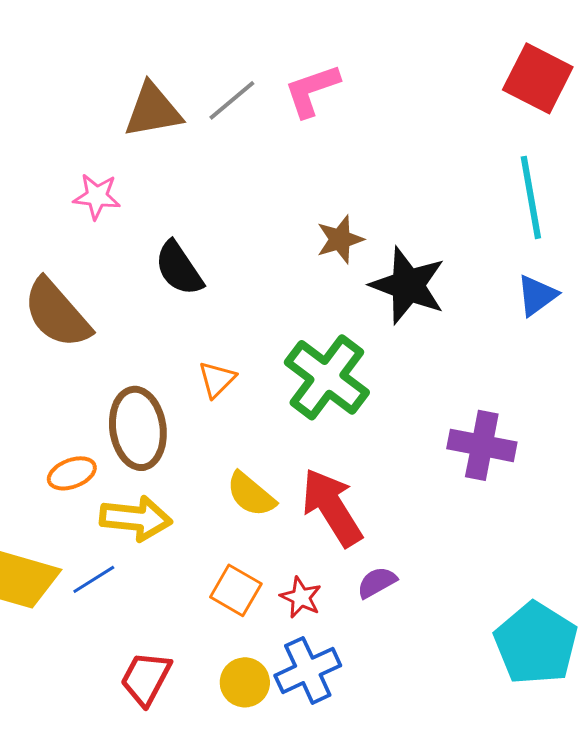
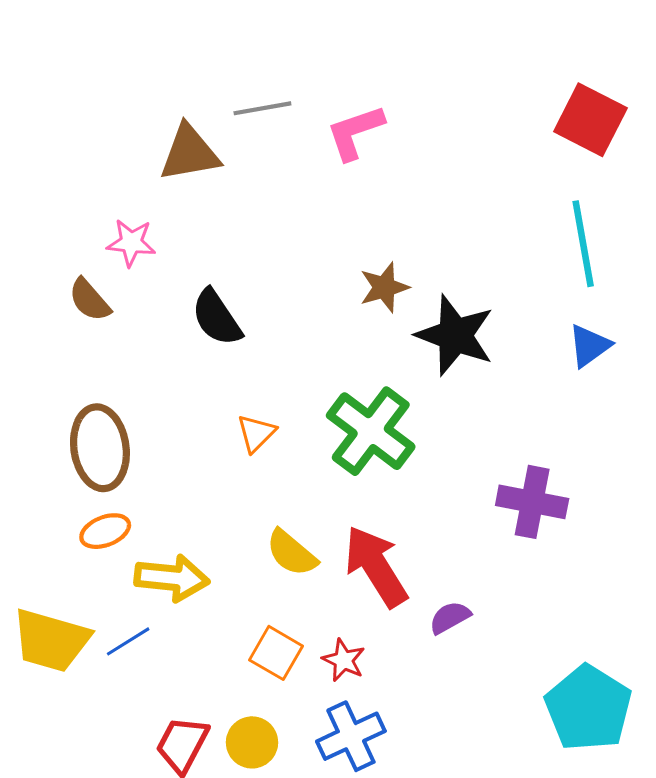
gray line: (232, 100) -> (262, 108), moved, turned 30
brown semicircle: (57, 313) -> (90, 300), moved, size x0.6
brown ellipse: (138, 428) -> (100, 448), moved
purple semicircle: (377, 582) -> (450, 617), moved
yellow circle: (245, 682) -> (252, 742), moved

